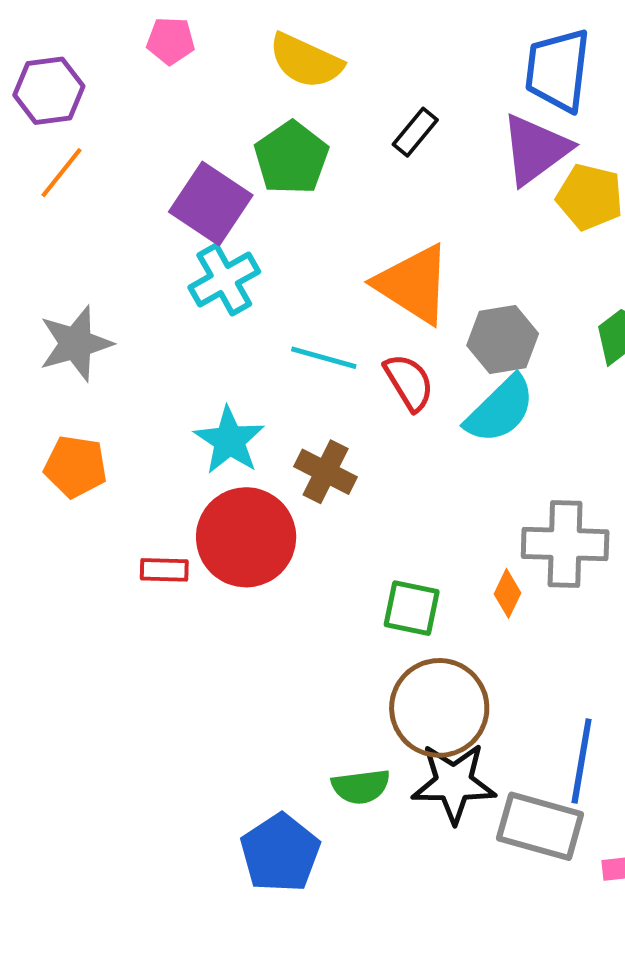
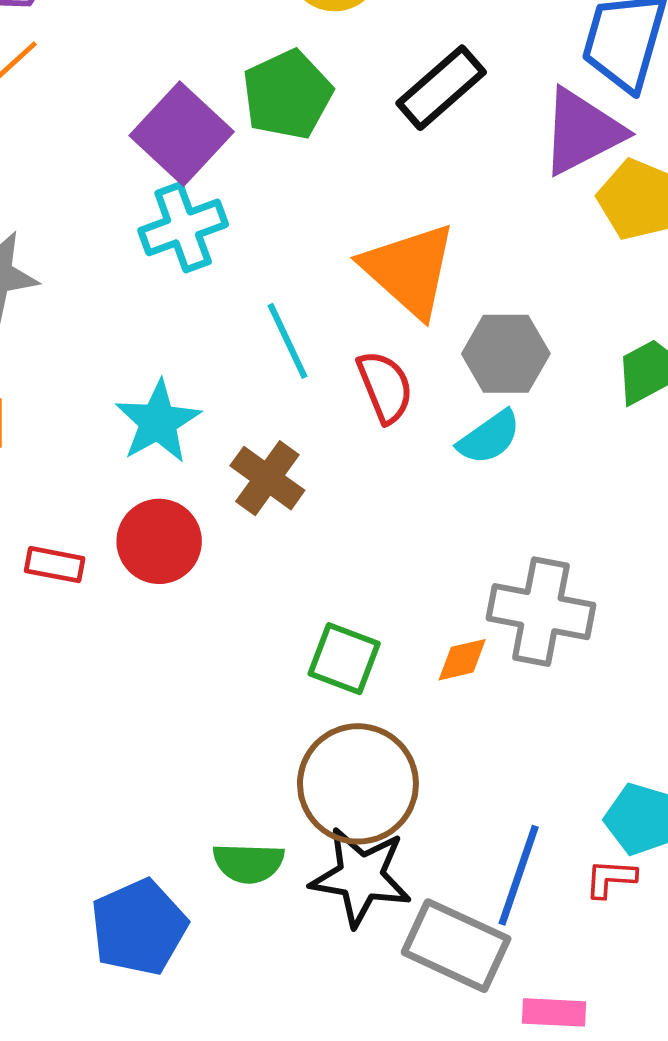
black rectangle: (415, 132) -> (441, 88), size x1.5
cyan line: (324, 358) -> (287, 341), turned 40
cyan semicircle: (500, 410) -> (489, 437), size x0.7
red circle: (246, 537) -> (159, 541), size x0.7
orange diamond: (507, 593) -> (462, 660), turned 42

